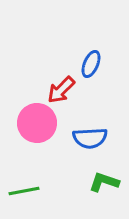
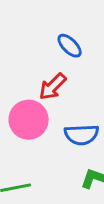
blue ellipse: (91, 64) -> (70, 46), moved, turned -68

